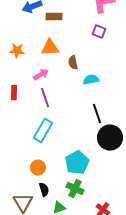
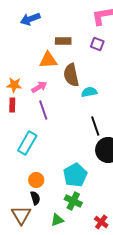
brown rectangle: (54, 17) -> (63, 41), moved
orange star: (17, 51) -> (14, 85), moved
brown semicircle: (73, 63) -> (71, 75), size x1.6
cyan rectangle: (43, 131) -> (27, 143), moved
black semicircle: (44, 190) -> (35, 198), moved

